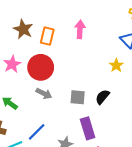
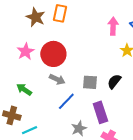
pink arrow: (80, 29) -> (113, 26), moved
orange rectangle: (47, 36) -> (60, 13), moved
blue line: (37, 132) -> (66, 101), moved

